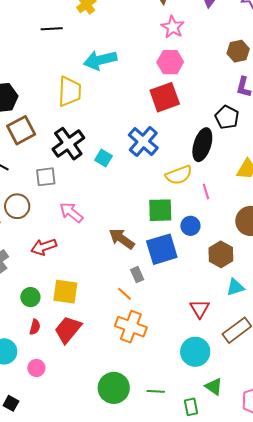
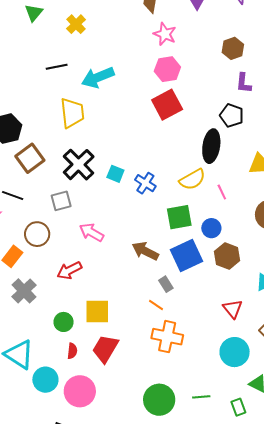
black line: (52, 29) -> (57, 67), moved
blue cross: (143, 141) -> (145, 183), moved, size x0.7
brown hexagon: (221, 254) -> (227, 256), moved
pink circle: (36, 368) -> (80, 391), size x1.8

